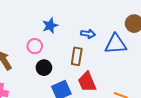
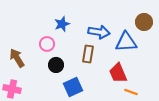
blue arrow: (88, 34) -> (99, 32), size x1.5
red trapezoid: (87, 82) -> (118, 73), moved

